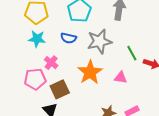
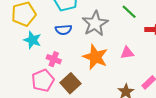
cyan star: (37, 39) -> (32, 40), turned 30
green line: (132, 53) -> (129, 12), moved

